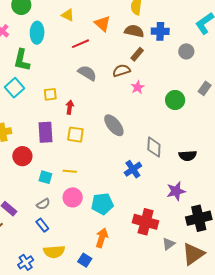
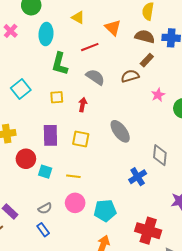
green L-shape: (22, 60) -> (60, 64), moved
pink star: (138, 87) -> (158, 95), moved
red arrow: (70, 107) -> (83, 105), moved
cyan square: (45, 177) -> (45, 172), moved

